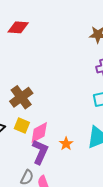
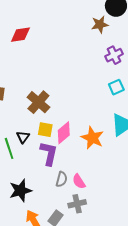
orange star: (66, 144) -> (92, 138), size x1.6
purple L-shape: (40, 152) -> (49, 153), moved

